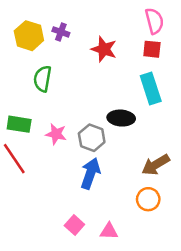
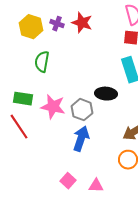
red star: (104, 49) -> (82, 23), moved
pink star: (56, 134) -> (53, 107), size x1.4

